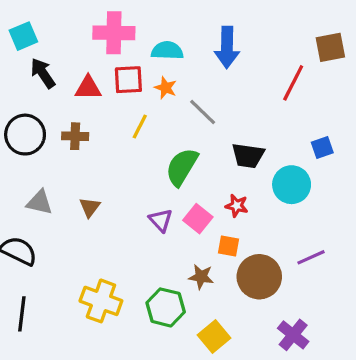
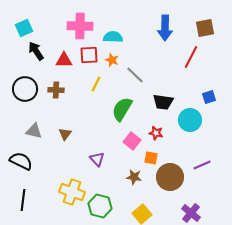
blue arrow: (227, 47) -> (165, 28), moved
brown square: (330, 47) -> (205, 28), moved
purple triangle: (161, 220) -> (97, 159), moved
green hexagon: (166, 307) -> (100, 206), moved

